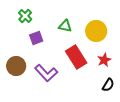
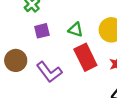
green triangle: (65, 26) -> (76, 30), moved

